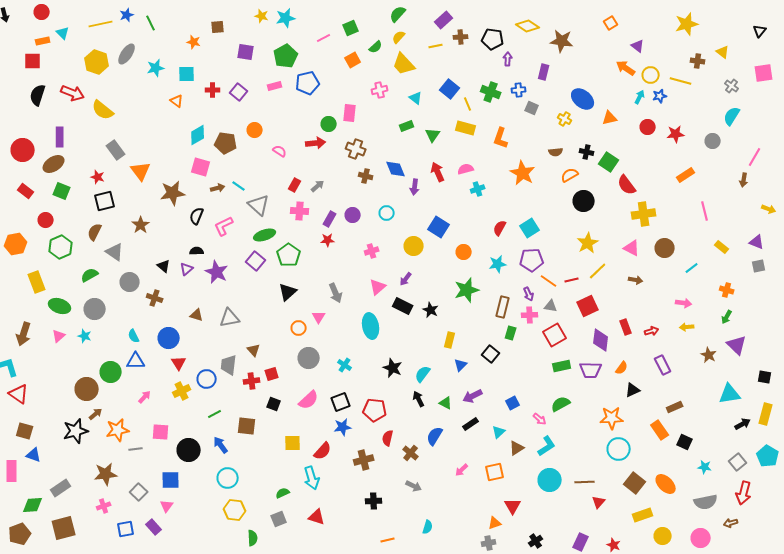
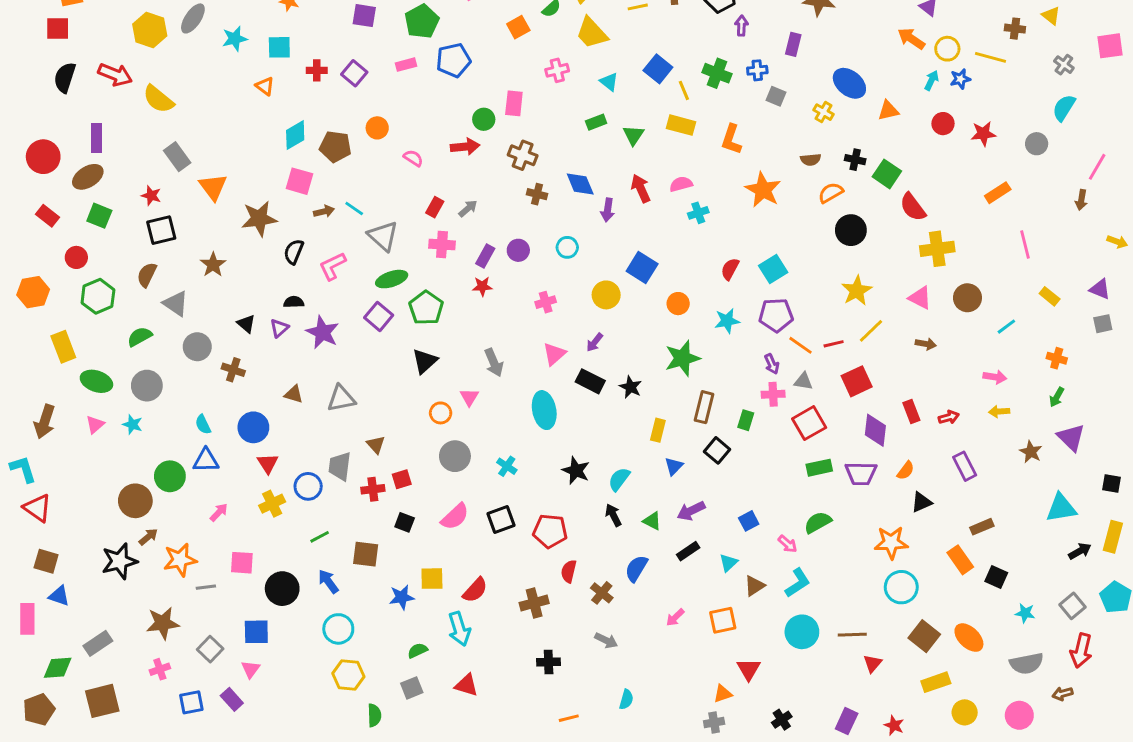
brown rectangle: (503, 307) -> (704, 407), moved
blue star: (343, 427) -> (402, 597), moved

